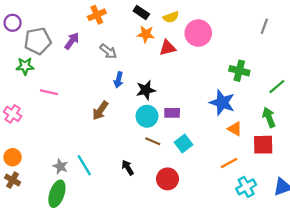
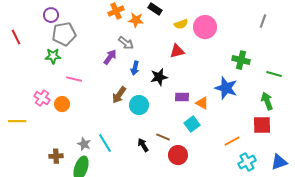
yellow semicircle: (171, 17) -> (181, 24), moved
purple circle: (13, 23) -> (51, 15), moved
orange star: (146, 34) -> (136, 20), moved
purple arrow: (72, 41) -> (110, 57), moved
red triangle: (167, 48) -> (177, 51), moved
green line: (277, 87) -> (274, 74), turned 56
cyan circle: (147, 116) -> (139, 105), moved
orange triangle: (235, 129) -> (202, 103), moved
brown line: (153, 141) -> (163, 137), moved
orange circle: (13, 157) -> (62, 104), moved
brown cross: (13, 180) -> (56, 156), moved, turned -32

